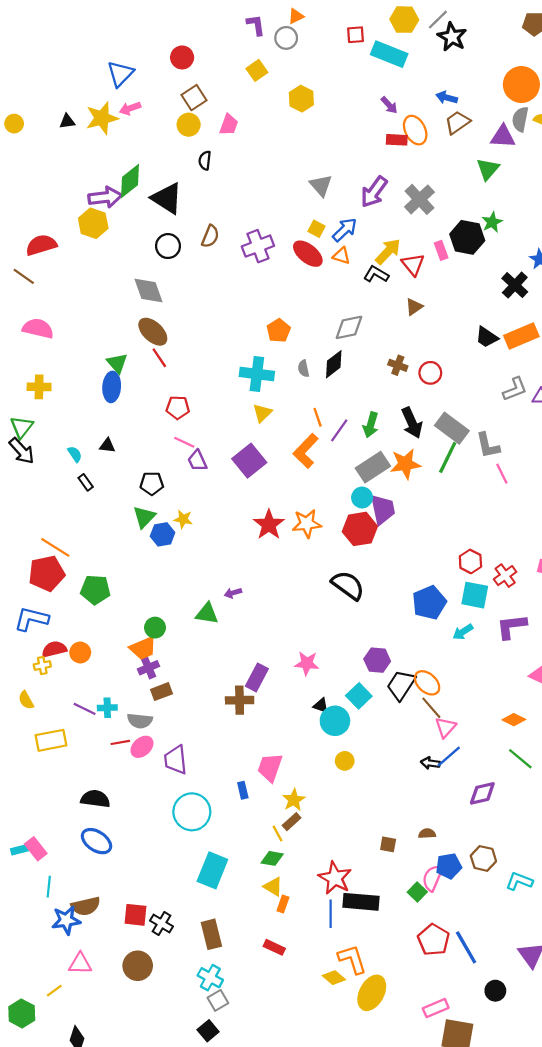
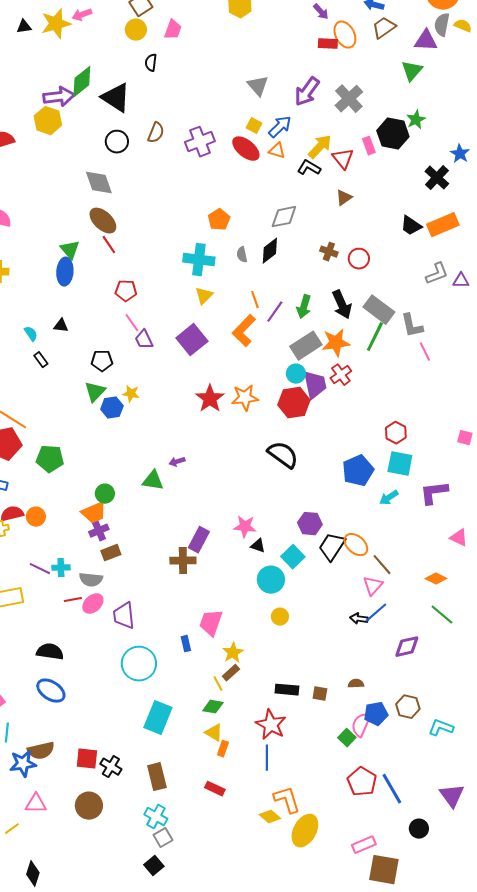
pink line: (184, 442) -> (132, 323), turned 30
red cross: (505, 576) -> (341, 375), moved
black triangle: (321, 706) -> (258, 546), moved
brown line: (431, 708) -> (382, 565), moved
black rectangle: (361, 902) -> (287, 690), moved, size x0.7

